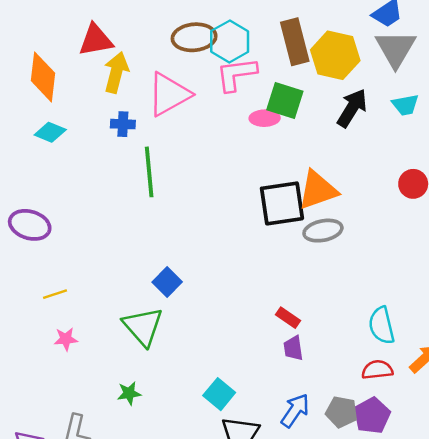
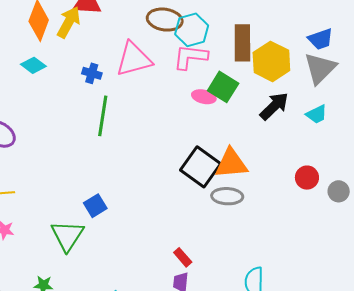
yellow arrow: (116, 72) -> (69, 22), moved
cyan trapezoid: (405, 105) -> (317, 114), turned -30
black square: (282, 203) -> (200, 167), turned 30

